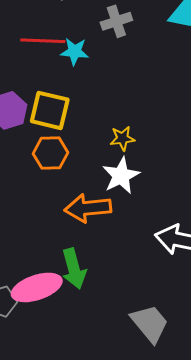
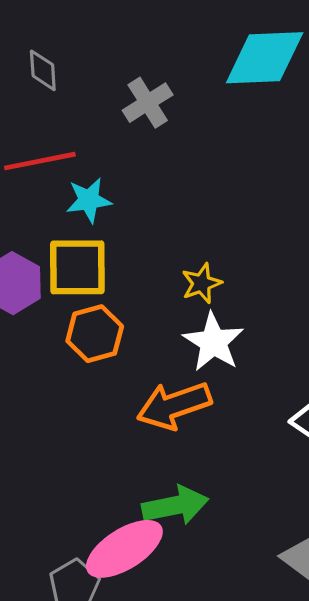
cyan star: (75, 51) -> (89, 200), moved
green arrow: (74, 269) -> (175, 505), turned -72

